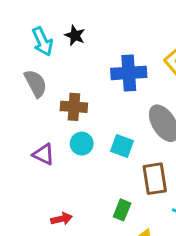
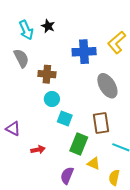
cyan square: (122, 146) -> (65, 119), moved
purple triangle: (44, 154) -> (13, 129), moved
green rectangle: (122, 210) -> (79, 144), size x1.5

